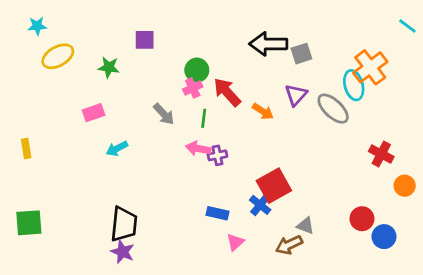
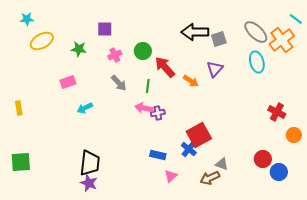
orange cross: (370, 67) -> (282, 40), moved
pink cross: (193, 88) -> (115, 55), moved
gray ellipse: (333, 109) -> (256, 32), moved

